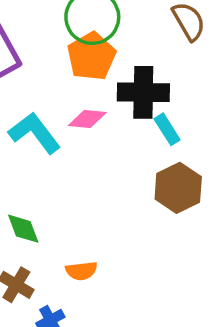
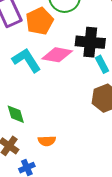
orange pentagon: (91, 56) -> (39, 21), moved
pink diamond: (87, 119) -> (57, 55), size x1.4

